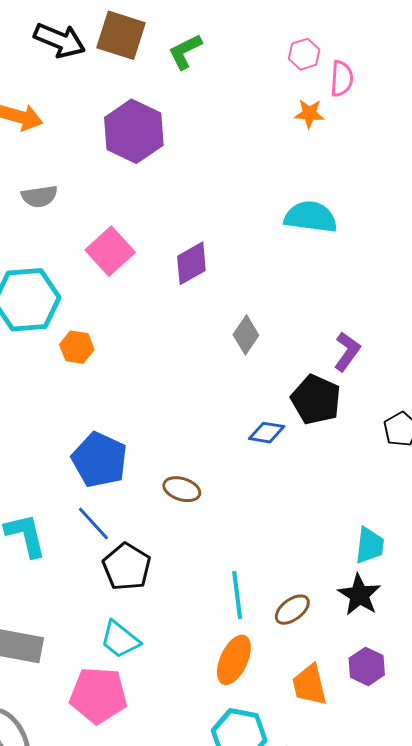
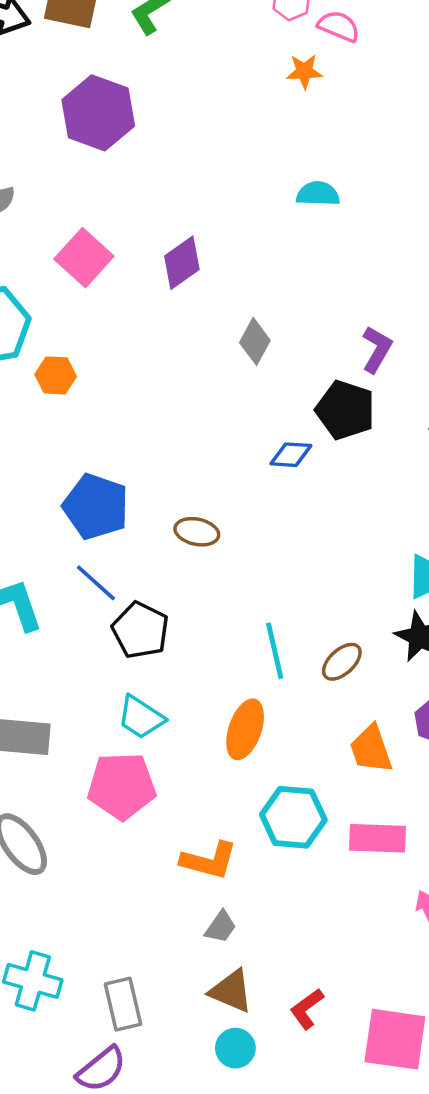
pink semicircle: (342, 79) -> (339, 26), turned -66
cyan semicircle: (311, 217) -> (318, 194), size x0.7
orange ellipse: (234, 660) -> (245, 729), moved

